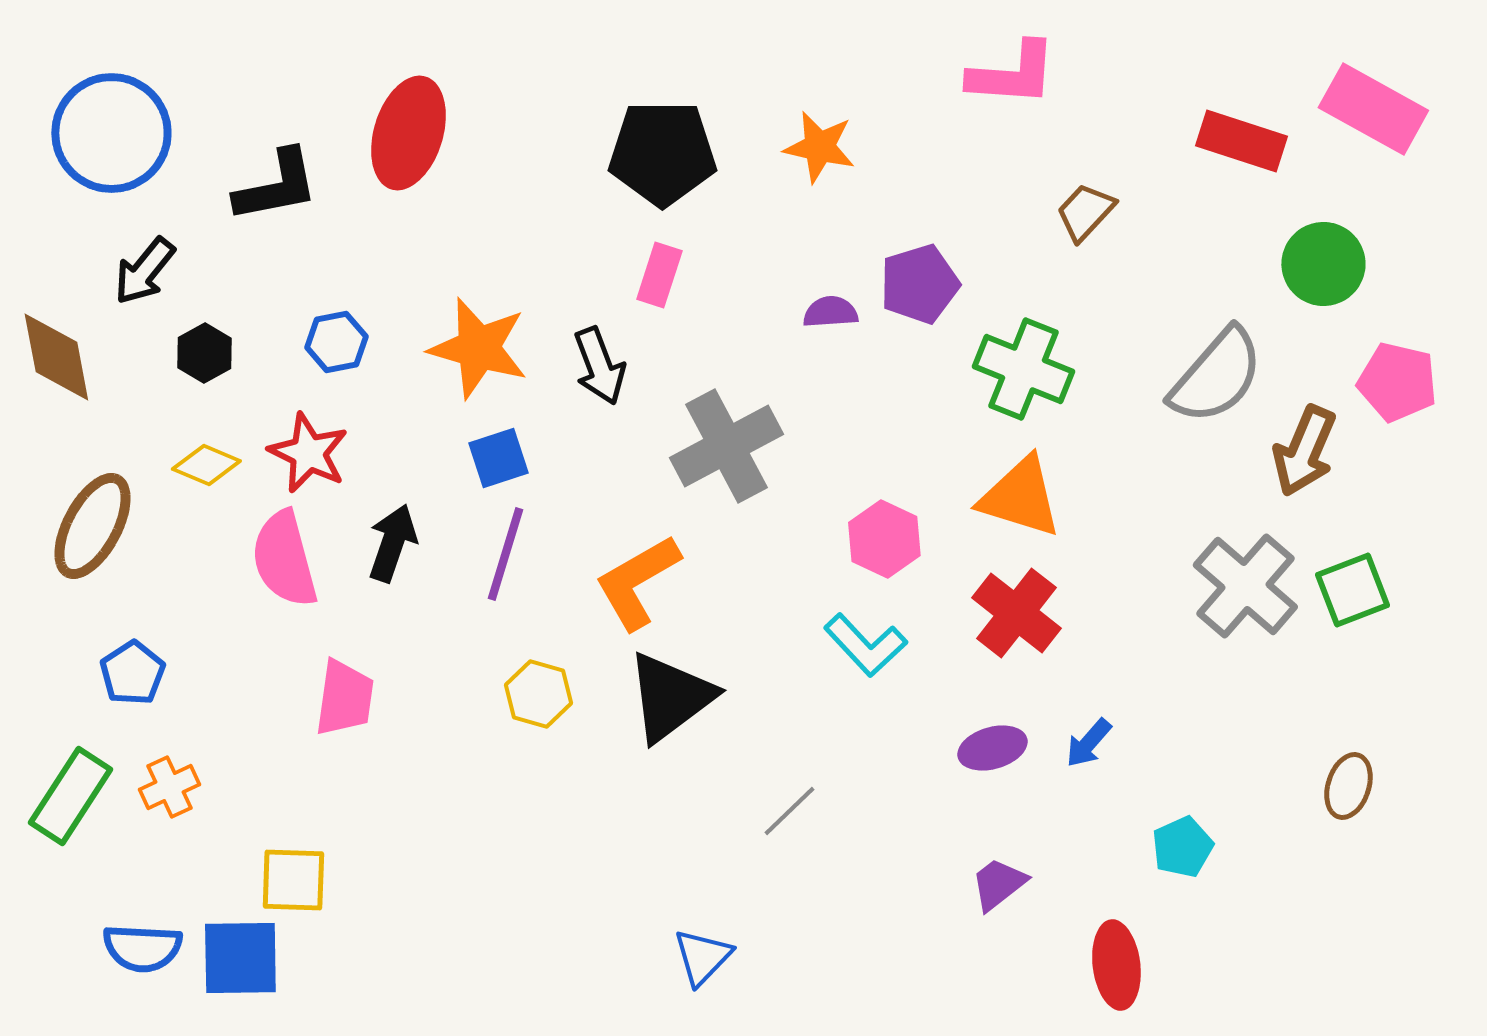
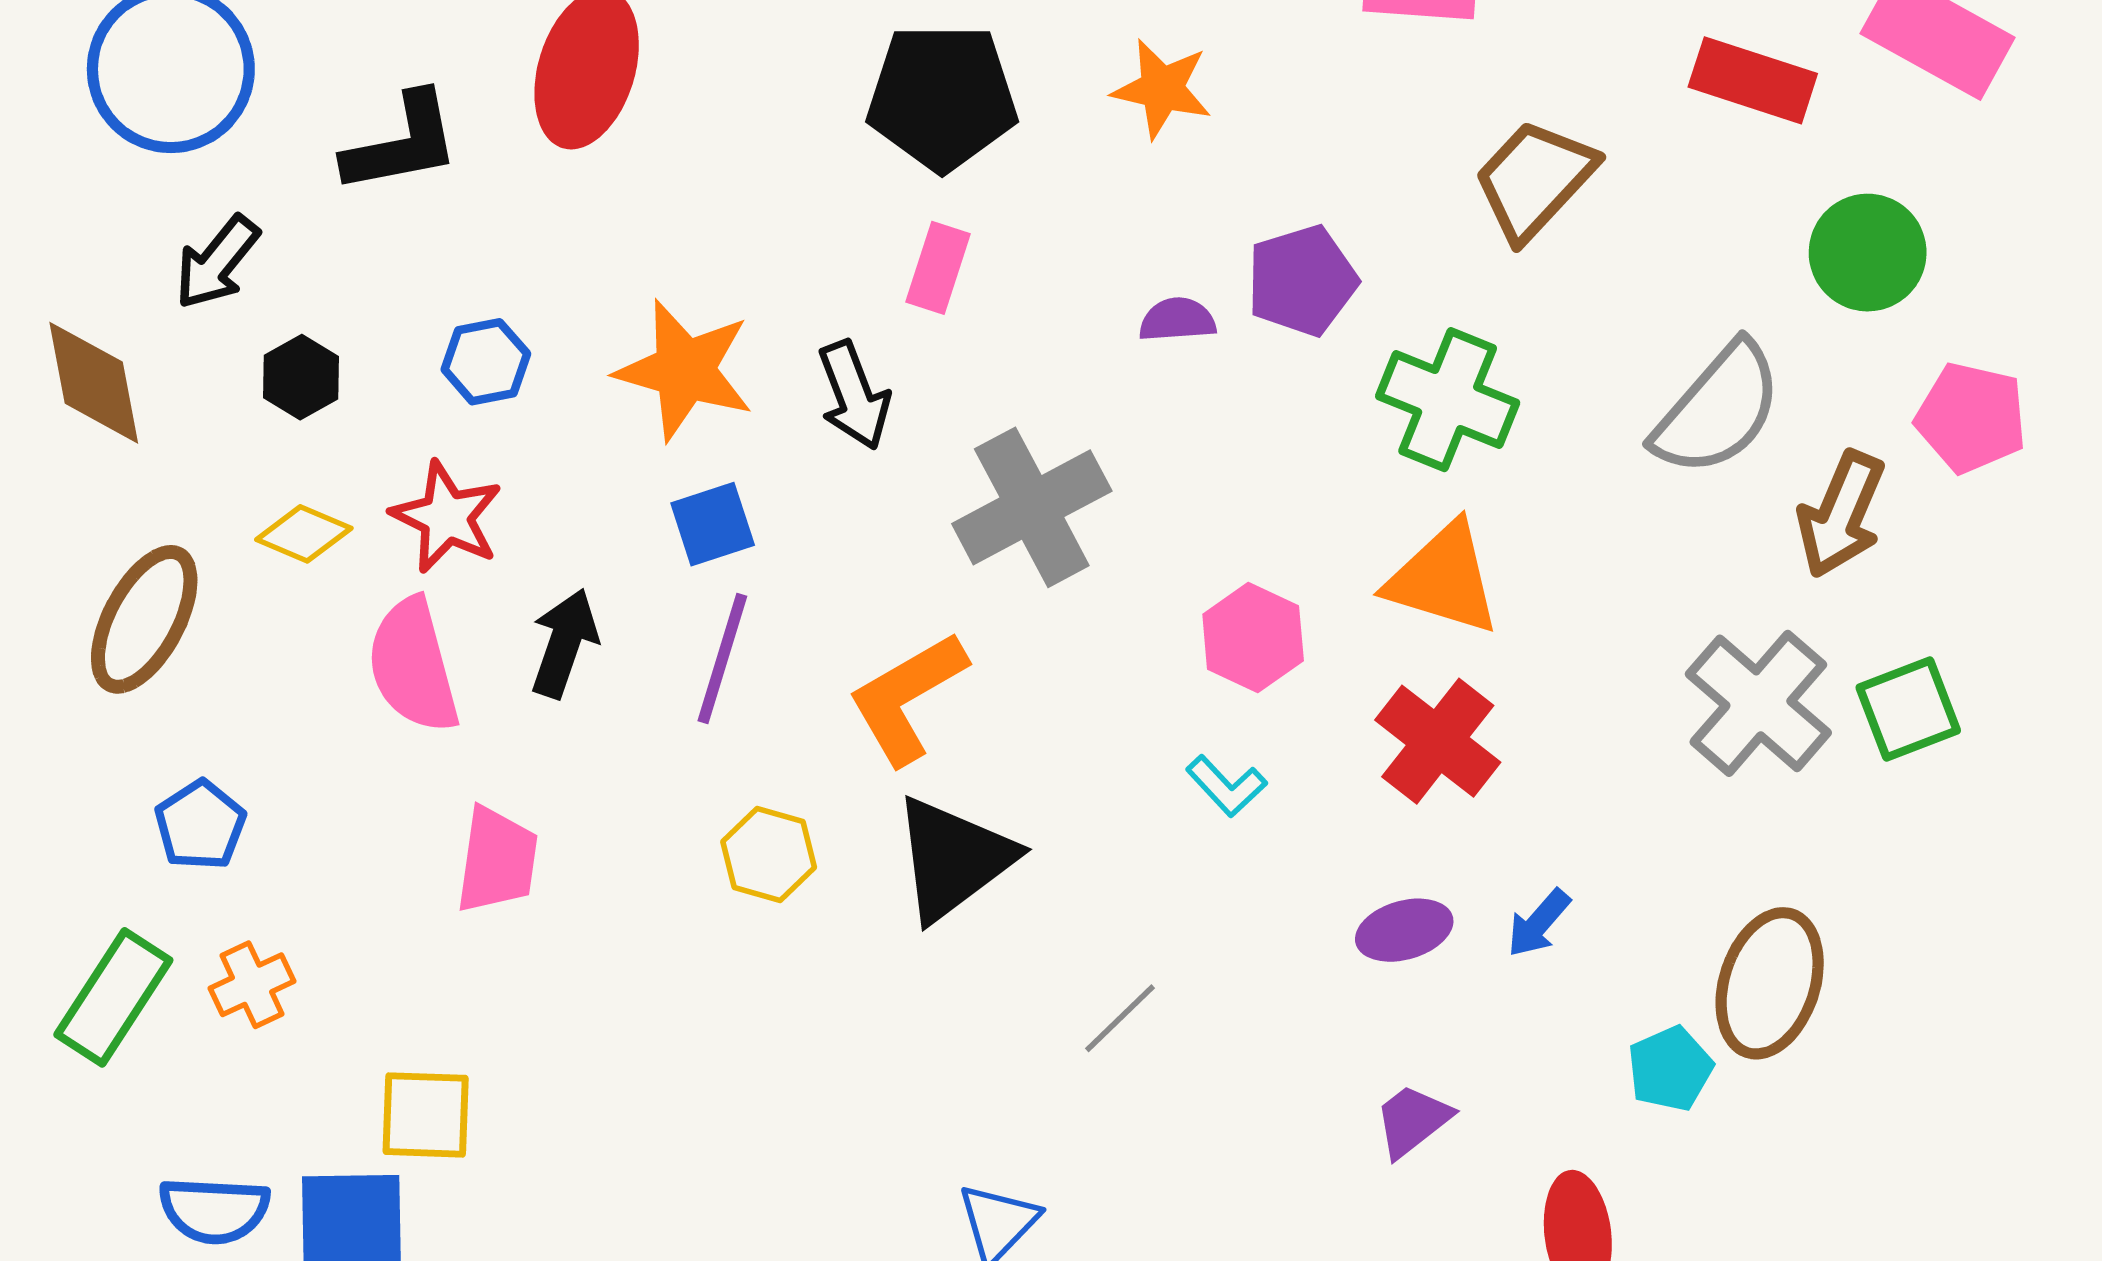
brown trapezoid: (1085, 212) -> (1534, 180), size x1.5
cyan L-shape: (865, 645) -> (1226, 786), size x0.7
brown ellipse: (1348, 786) -> (1770, 983), moved, size x1.6

